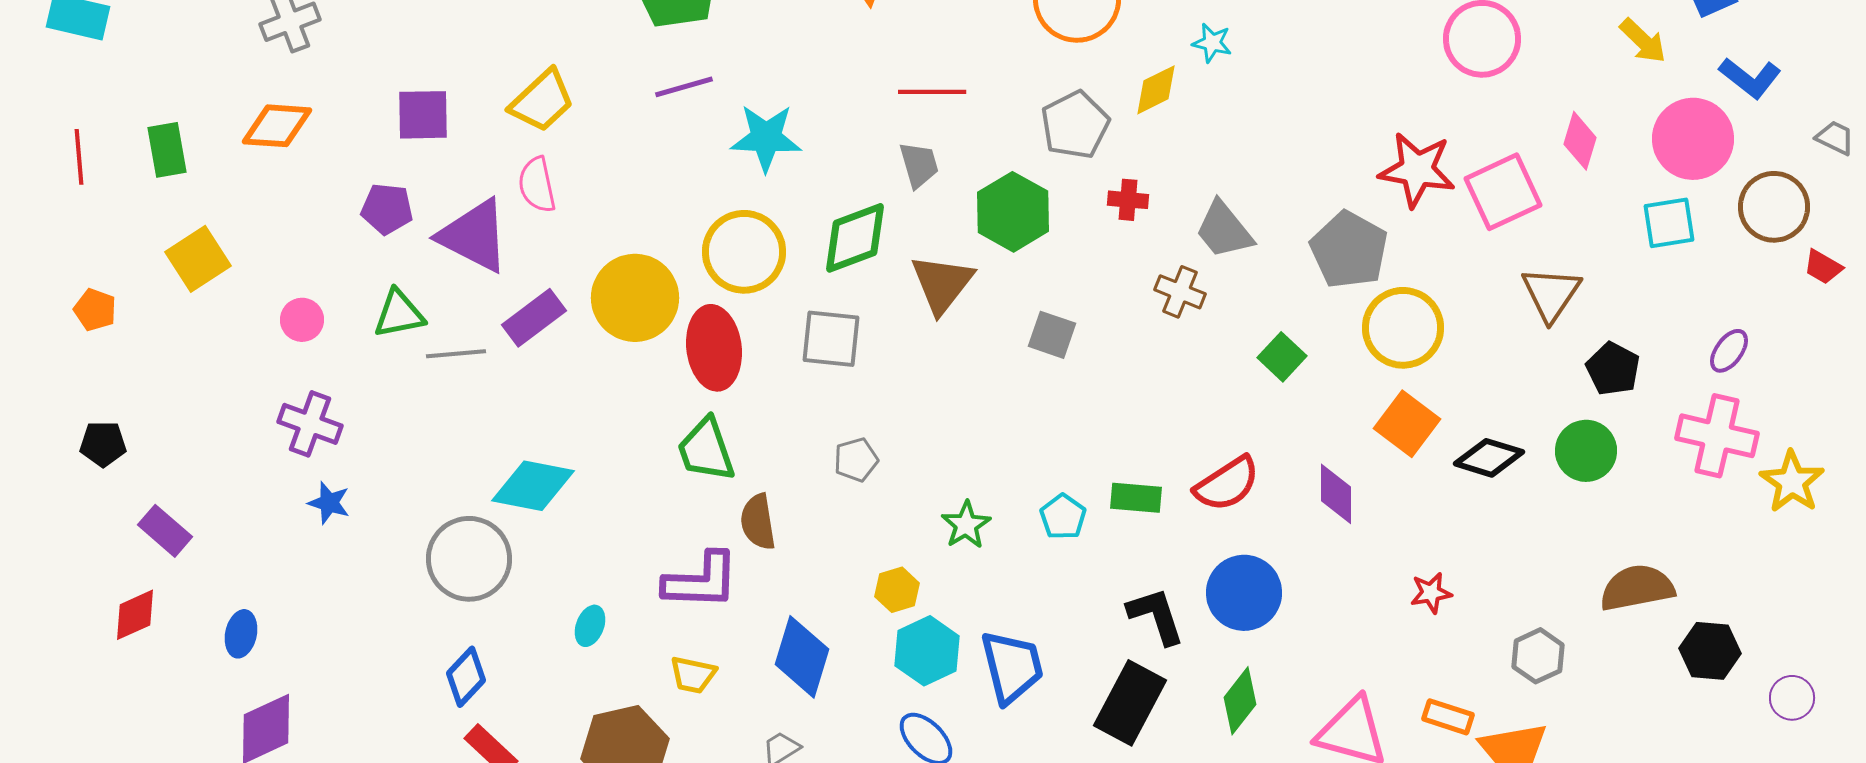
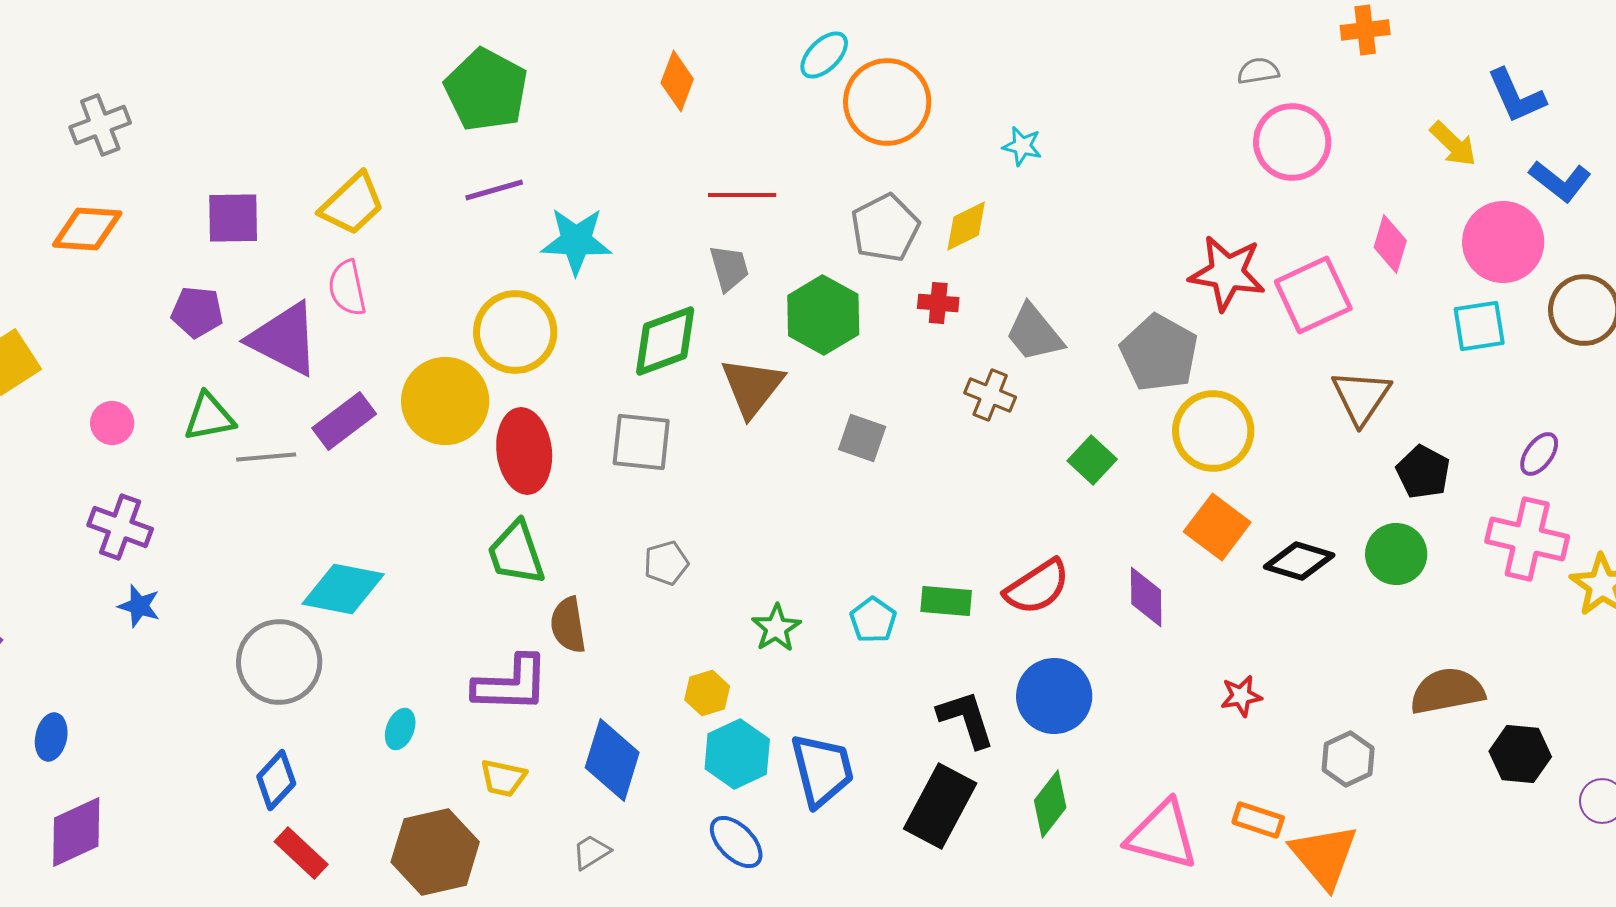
yellow diamond: (1156, 90) -> (966, 226), moved
yellow circle: (744, 252) -> (515, 332), moved

